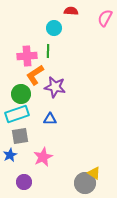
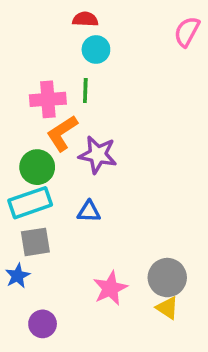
red semicircle: (71, 11) -> (85, 19), moved
pink star: (43, 157) -> (110, 288), moved
gray circle: (85, 183) -> (167, 278), moved

